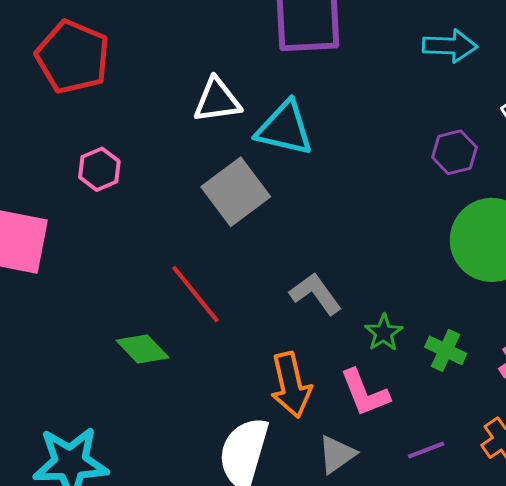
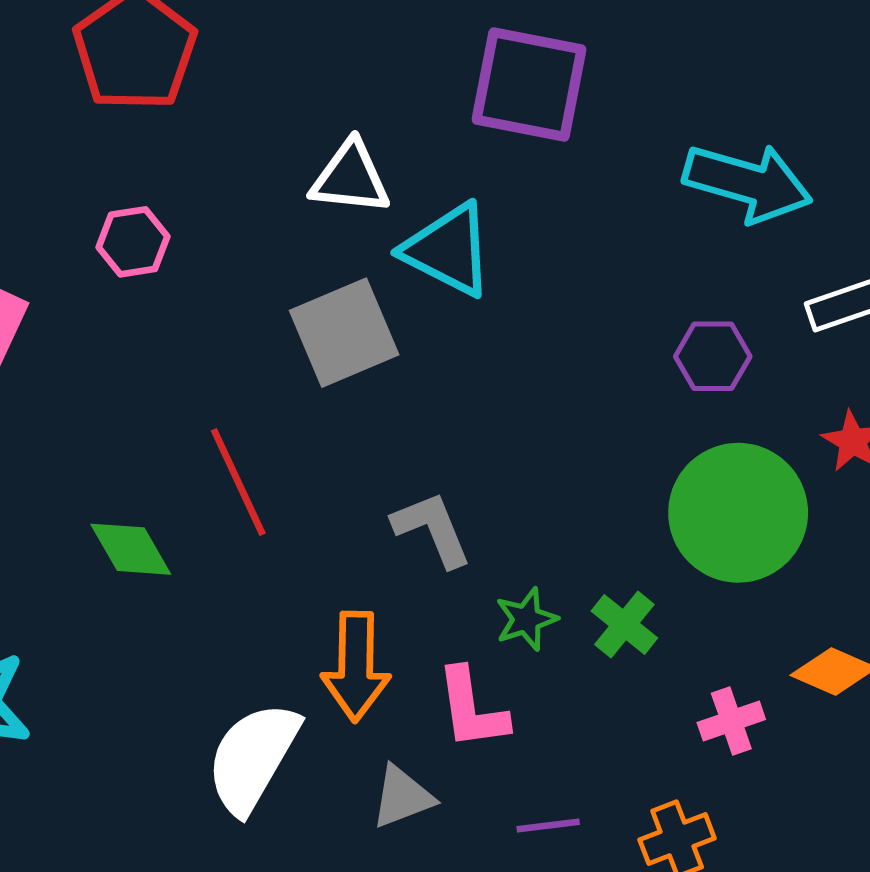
cyan arrow: (450, 46) -> (748, 183), size x1.4
green cross: (446, 350) -> (624, 625), moved

